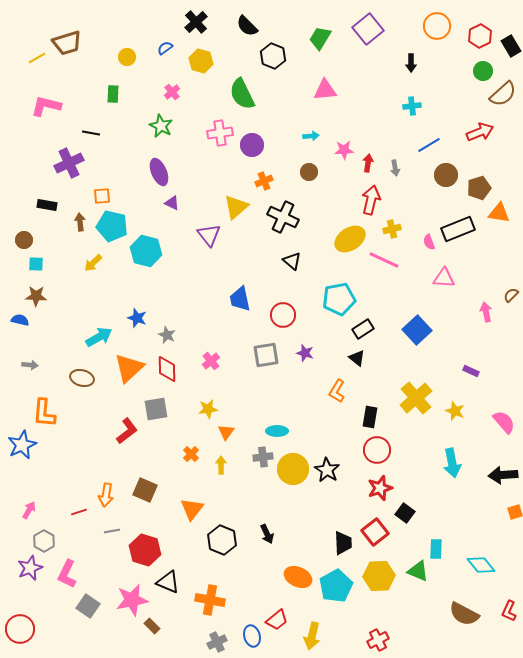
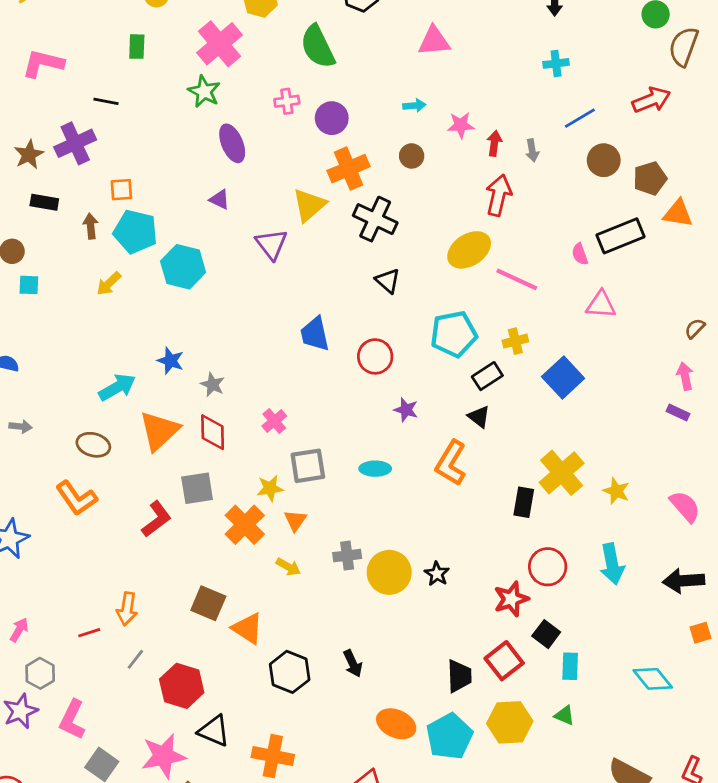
pink cross: (172, 92) -> (220, 44), size x2.0
brown semicircle: (503, 94) -> (684, 47), turned 152
pink cross: (220, 133) -> (287, 101), size x0.7
purple ellipse: (159, 172) -> (232, 143), moved
orange cross: (264, 181) -> (349, 169), size x1.6
yellow cross: (392, 229) -> (515, 341), moved
brown star: (36, 296) -> (29, 155), moved, turned -30
pink arrow: (486, 312) -> (685, 376), moved
gray square: (266, 355) -> (308, 466), moved
purple rectangle: (471, 371) -> (678, 413), moved
orange L-shape: (337, 391) -> (451, 463), size x1.4
orange L-shape: (44, 413) -> (77, 498), moved, turned -40
black rectangle: (370, 417) -> (524, 502), moved
cyan ellipse: (277, 431) -> (375, 469), moved
red circle: (377, 450) -> (548, 567), moved
orange cross: (191, 454) -> (245, 525), moved, size x1.8
yellow arrow: (221, 465) -> (288, 567), turned 120
black star: (327, 470) -> (437, 574), size x0.7
brown square: (145, 490) -> (208, 603), moved
orange triangle: (192, 509) -> (248, 628), turned -35
gray line: (112, 531) -> (135, 659), turned -42
cyan rectangle: (436, 549) -> (570, 666), moved
cyan diamond: (481, 565) -> (653, 679), moved
green triangle: (418, 571) -> (564, 715), size x0.7

